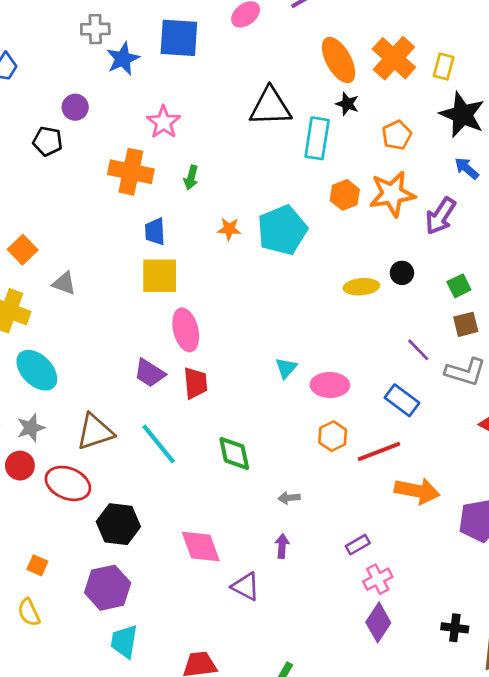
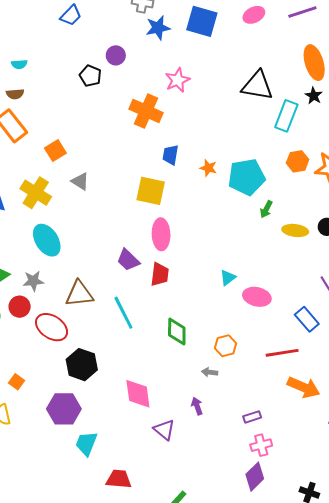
green arrow: (191, 177) -> (266, 209), moved
blue trapezoid: (155, 232) -> (171, 155), moved
orange hexagon: (333, 436) -> (226, 346), moved
purple arrow: (282, 546) -> (197, 406), turned -36
cyan trapezoid: (124, 641) -> (86, 444), moved

